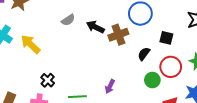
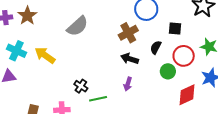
gray semicircle: (68, 20) -> (77, 26), size x1.6
black arrow: (95, 27) -> (130, 59), moved
black cross: (48, 80) -> (81, 86), moved

